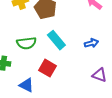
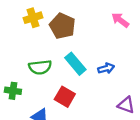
blue arrow: (91, 43) -> (106, 68), moved

